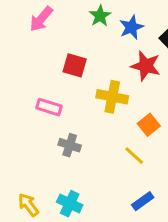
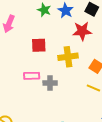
gray cross: (70, 145) -> (50, 83), moved

